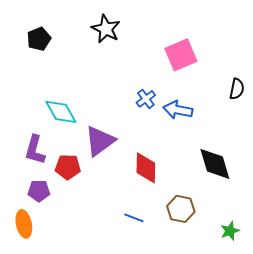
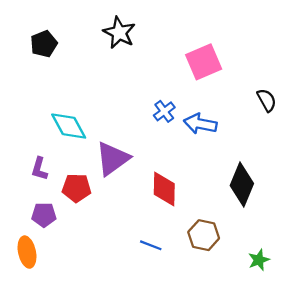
black semicircle: (237, 89) -> (267, 100), turned -40
purple L-shape: (35, 150) -> (39, 169), size x0.7
black diamond: (215, 164) -> (242, 185), turned 39

